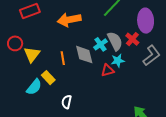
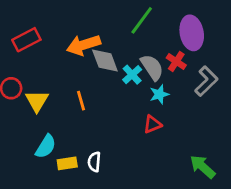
gray diamond: (84, 55) -> (105, 61), moved
red triangle: (108, 70) -> (152, 124), moved
yellow rectangle: (48, 78) -> (67, 163), moved, turned -48

